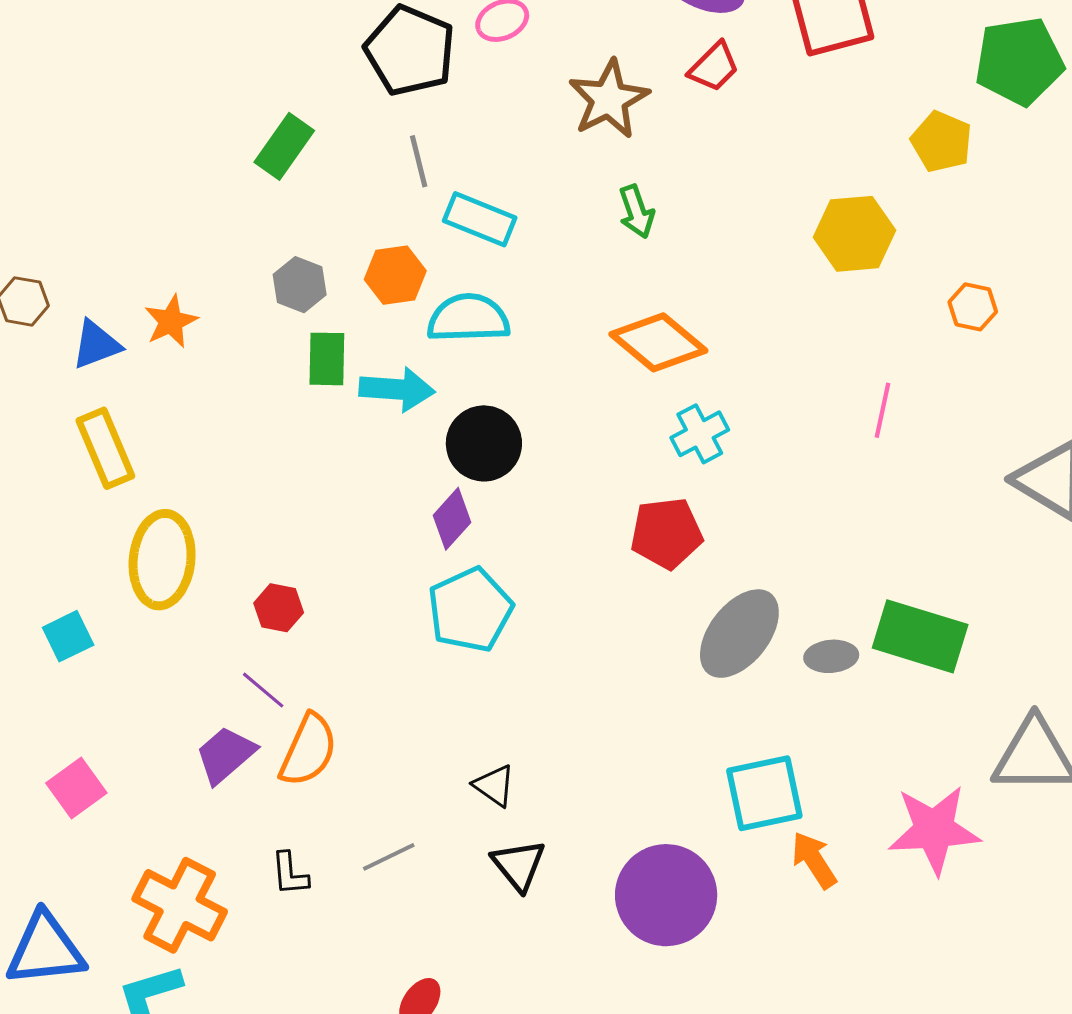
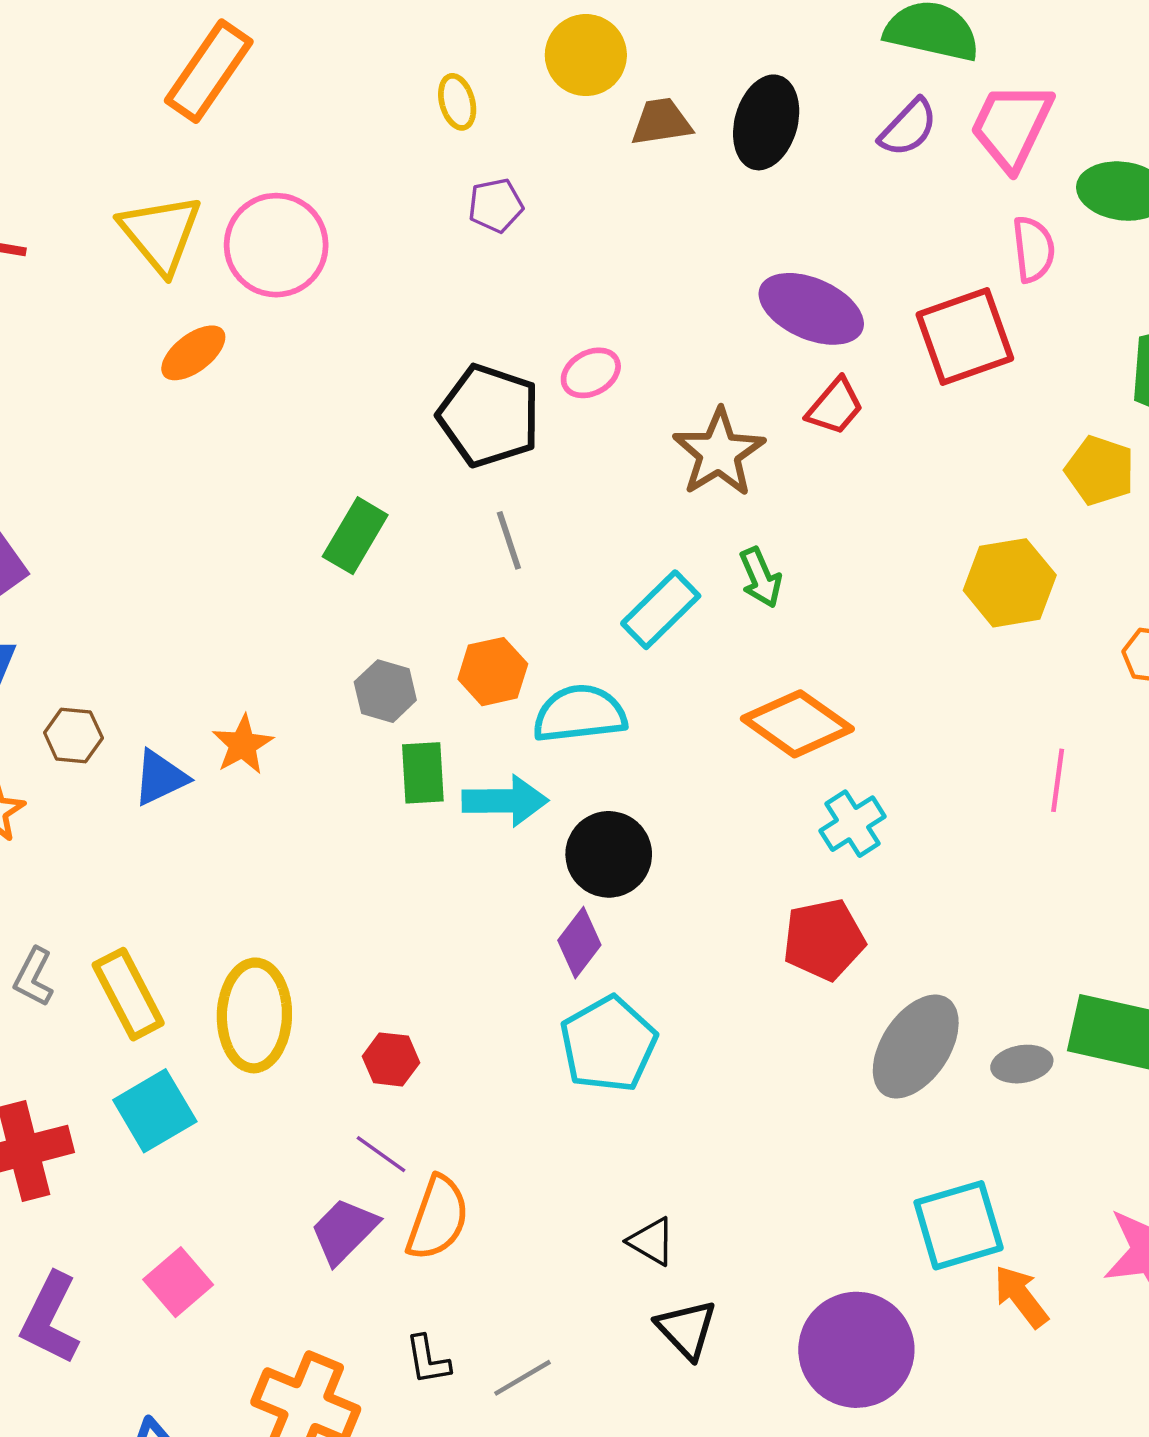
cyan rectangle: (480, 219) -> (661, 610), moved, turned -62
yellow rectangle: (105, 448) -> (128, 994), moved
cyan square: (68, 636) -> (155, 1111), size x1.4
gray line: (389, 857) -> (522, 1378), moved

